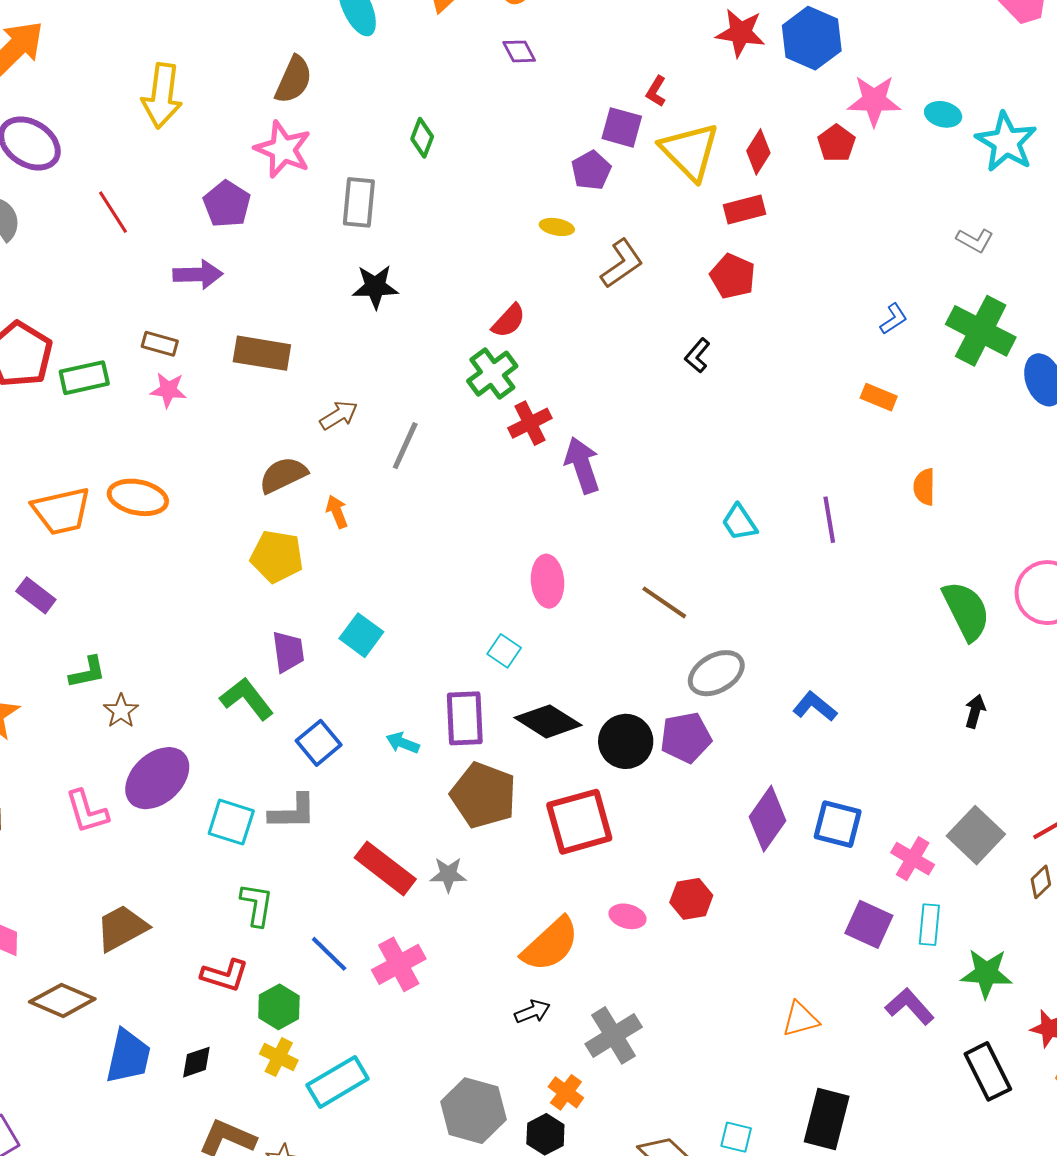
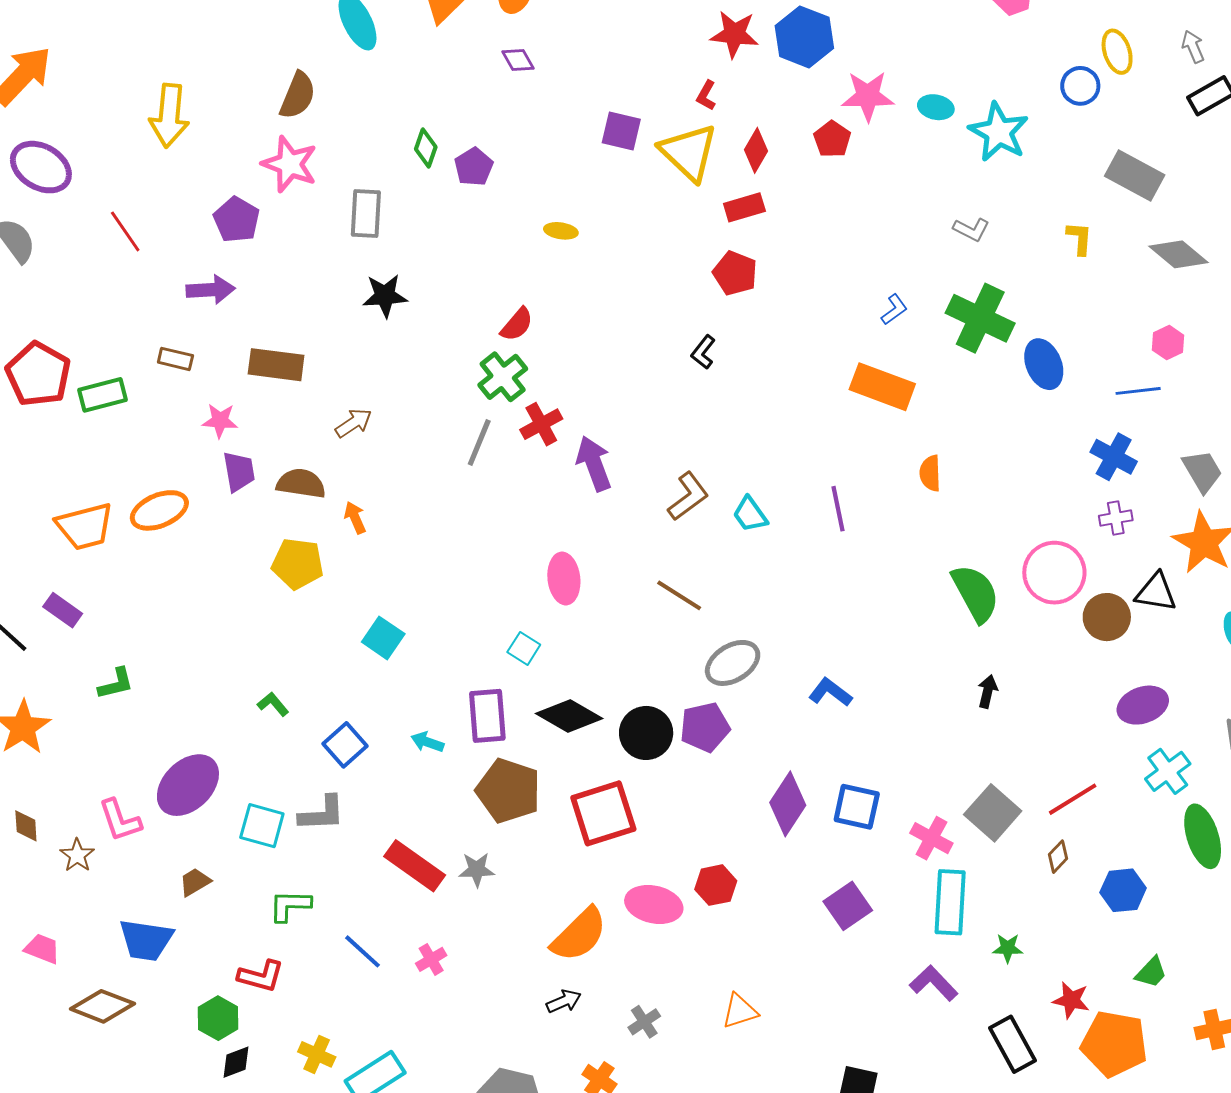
red L-shape: (656, 91) -> (706, 95), moved
purple pentagon: (591, 170) -> (474, 167), moved
brown L-shape: (622, 264) -> (688, 496), moved
pink star: (168, 390) -> (220, 421), moved
orange rectangle: (879, 397) -> (882, 387), size x1.8
gray line: (405, 446) -> (479, 443), moved
brown semicircle: (283, 475) -> (301, 483), turned 36
orange ellipse: (138, 497) -> (159, 510), turned -32
purple trapezoid: (288, 652) -> (239, 472), moved
green L-shape: (247, 699) -> (273, 704), size x0.6
brown star: (121, 711) -> (77, 855), moved
green L-shape: (257, 905) -> (290, 906), turned -96
pink ellipse: (627, 916) -> (654, 904), size x1.6
purple square: (869, 924) -> (848, 906), moved, turned 33
cyan rectangle: (929, 925) -> (950, 902), size x1.6
brown trapezoid: (122, 928) -> (195, 882), moved, size x0.6
pink cross: (399, 964) -> (431, 959), size x0.6
green star: (986, 973) -> (1008, 948), size x0.6
green hexagon: (279, 1007) -> (218, 1018), moved
orange triangle: (800, 1019) -> (740, 1011), moved
gray cross: (614, 1035) -> (644, 1022), size x0.6
blue trapezoid: (128, 1056) -> (146, 940), moved, turned 88

